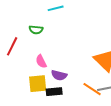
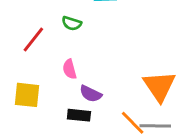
yellow square: (38, 84) -> (27, 95), moved

